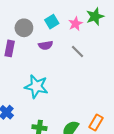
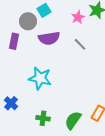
cyan square: (52, 22) -> (44, 10), moved
purple semicircle: (46, 45) -> (49, 38), size x1.5

